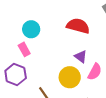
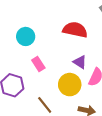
pink rectangle: (24, 49) -> (38, 64), moved

